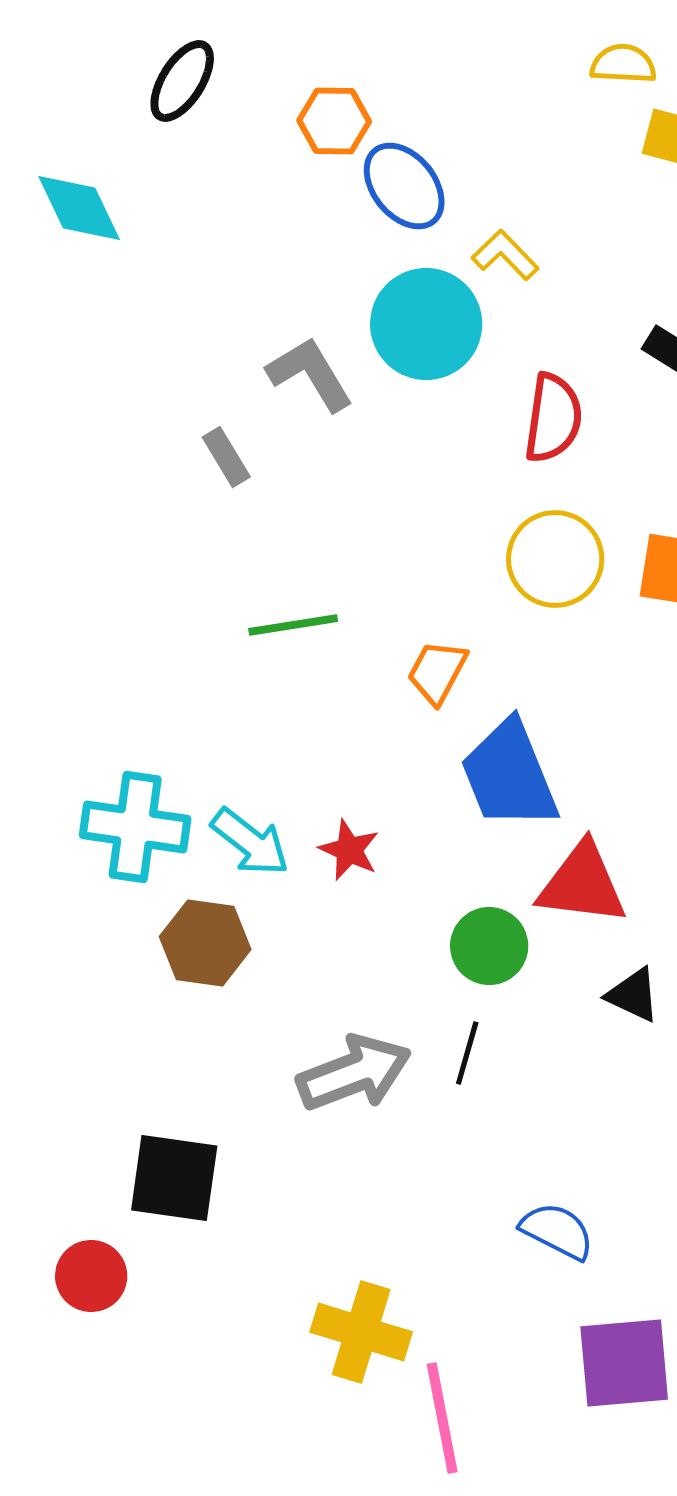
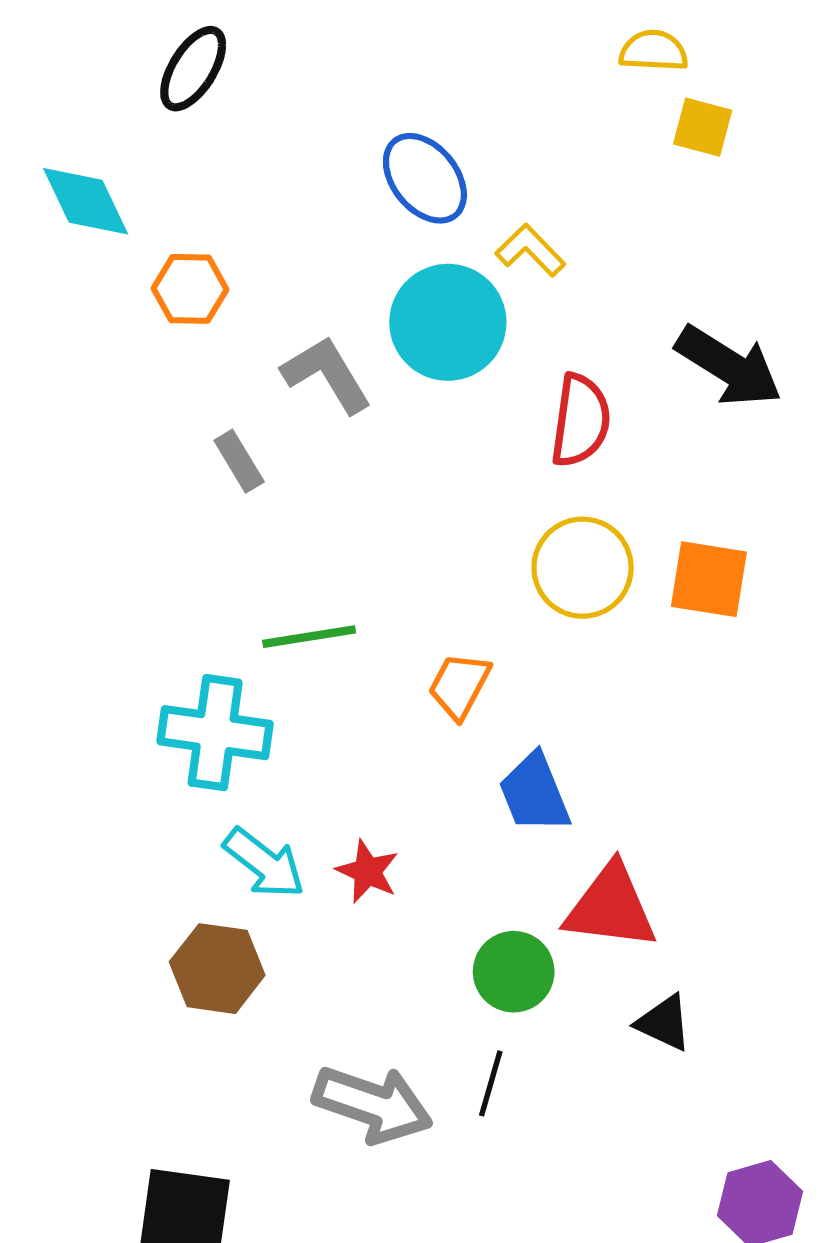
orange hexagon: (334, 121) -> (190, 289), moved
blue trapezoid: (509, 775) -> (535, 793), size x0.7
cyan cross: (135, 827) -> (215, 733), moved
gray arrow: (354, 1073) -> (373, 1104), turned 40

